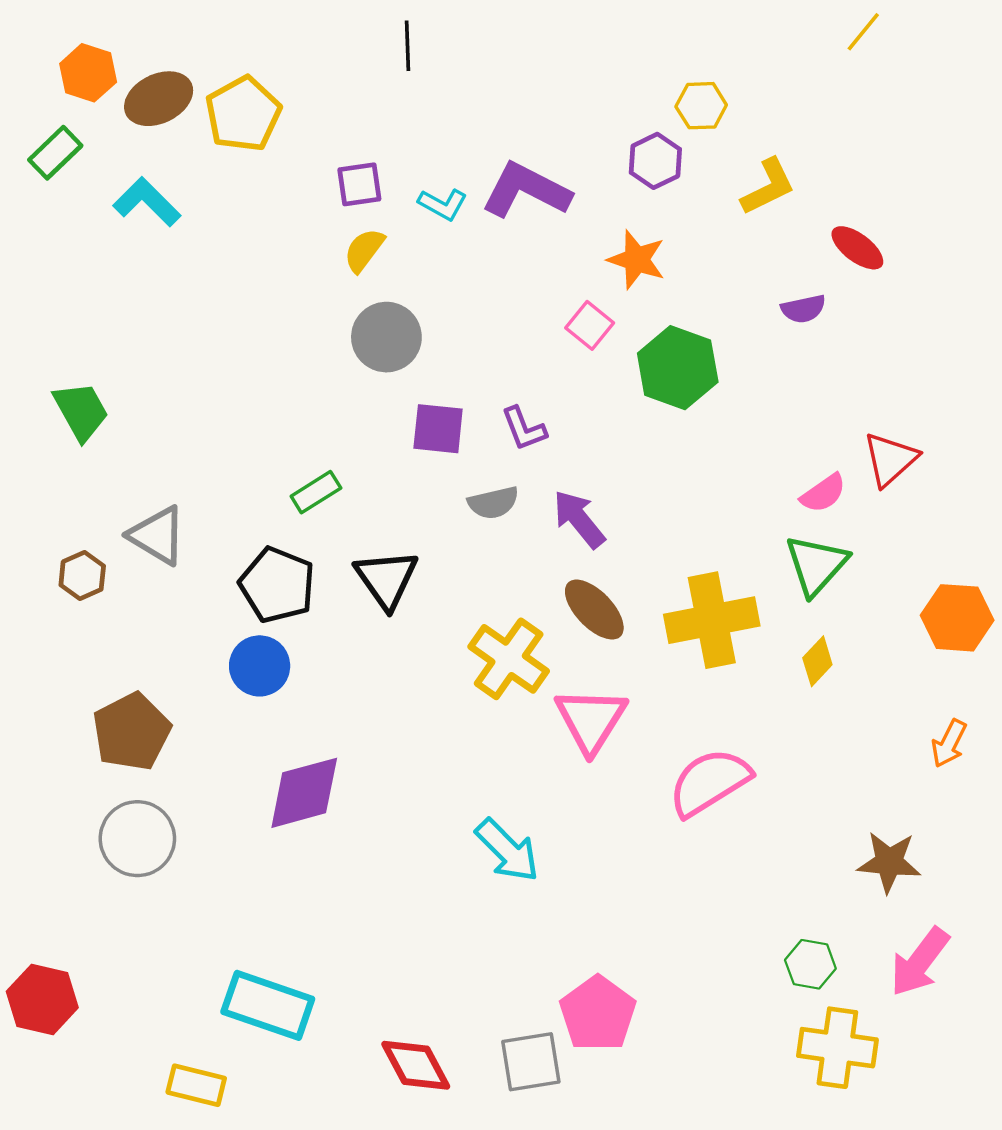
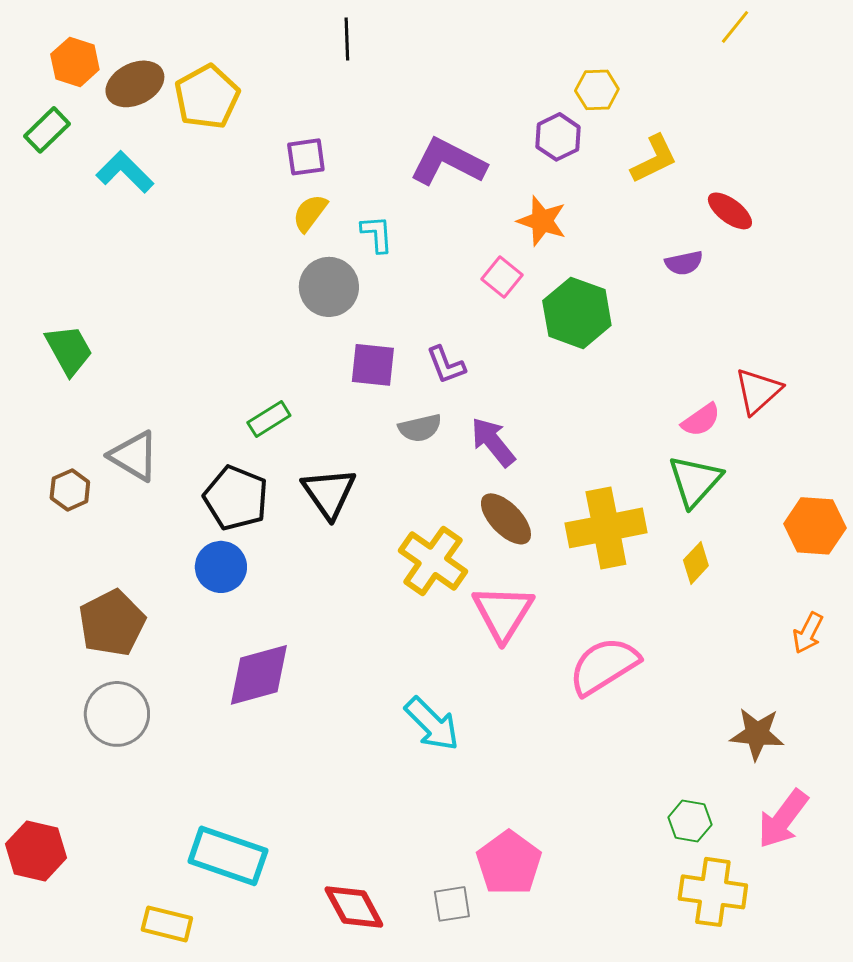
cyan L-shape: (443, 204) -> (377, 234), moved, turned -123
gray square: (531, 1062) -> (452, 904), size x0.7

